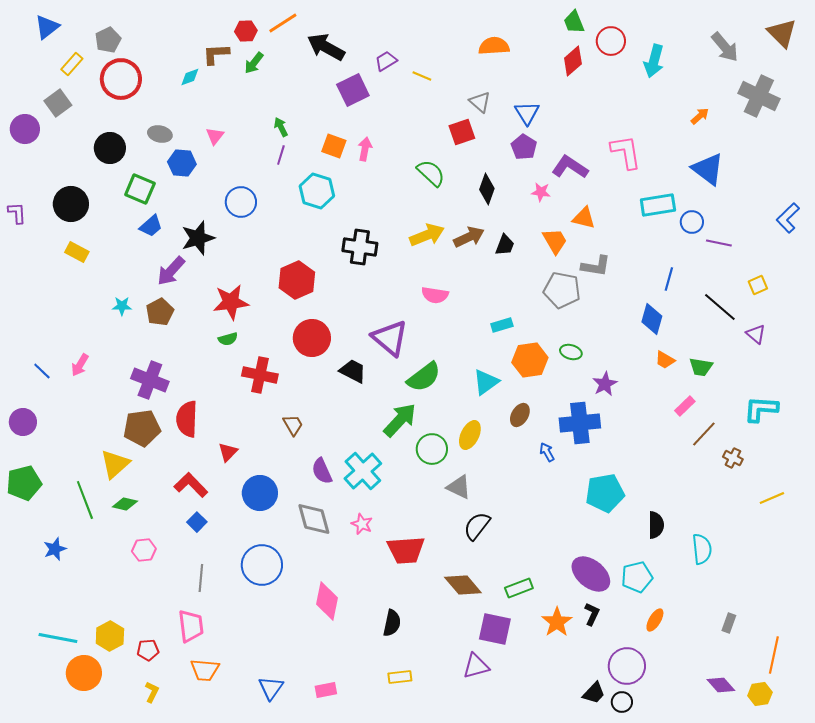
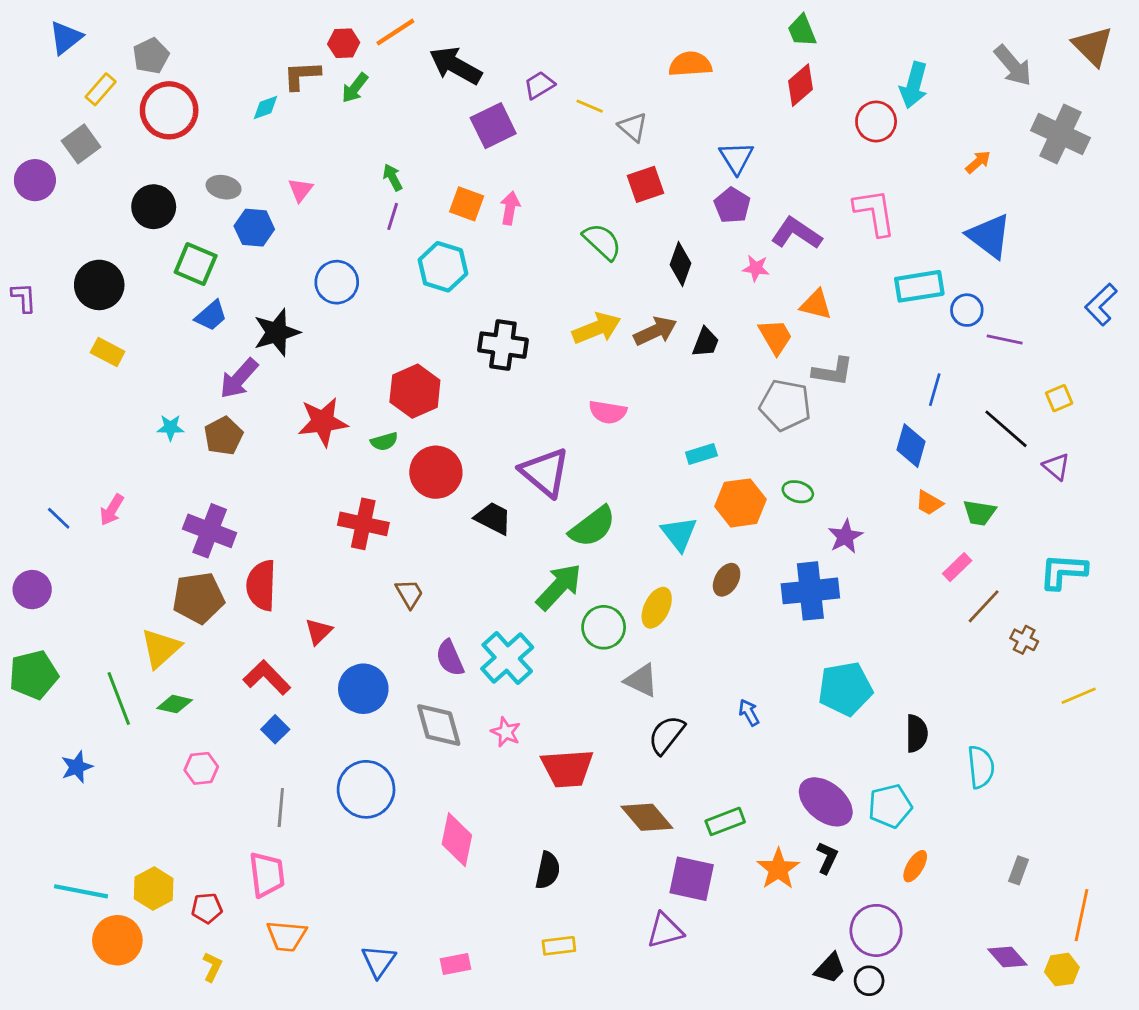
red circle: (611, 41) -> (876, 121), moved
gray triangle: (480, 102) -> (633, 127), moved
green semicircle: (228, 339) -> (384, 441), moved
cyan triangle: (486, 382) -> (679, 534), turned -32
blue arrow: (547, 452) -> (749, 712), moved

